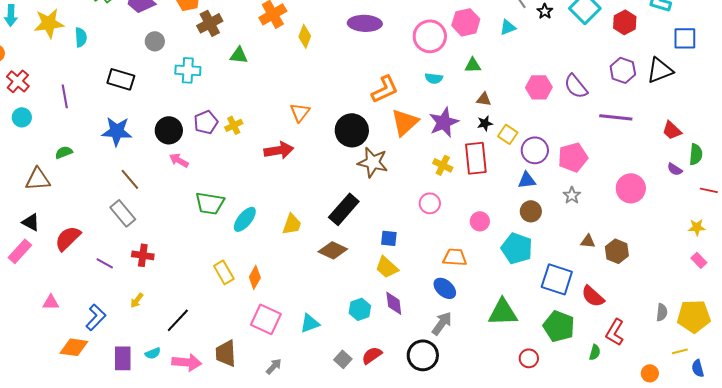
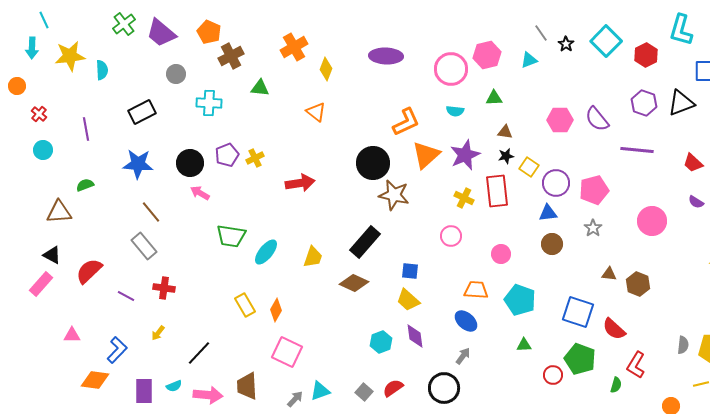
black rectangle: (121, 79) -> (142, 112), turned -44
red cross: (18, 81) -> (39, 114), size x0.7
orange triangle: (300, 112) -> (316, 112), moved, turned -30
cyan pentagon: (517, 248) -> (520, 300), moved
green triangle: (503, 312) -> (524, 345), size x0.5
cyan triangle: (310, 323) -> (320, 391), moved
gray arrow: (442, 323) -> (463, 356), size x0.7
red circle: (529, 358) -> (553, 375), moved

